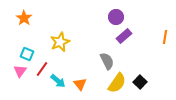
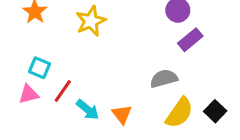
yellow star: (60, 42) -> (91, 21), moved
gray semicircle: (107, 61) -> (164, 79), turned -78
pink triangle: (20, 71) -> (29, 94), turned 40

